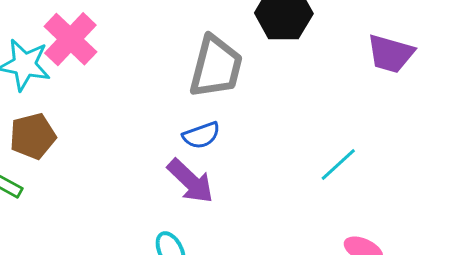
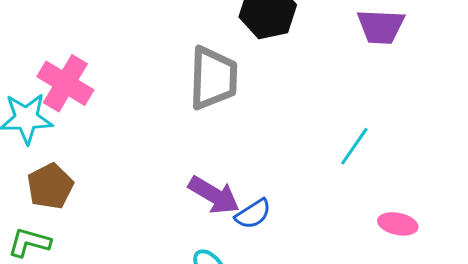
blue semicircle: (201, 135) -> (253, 214), moved

